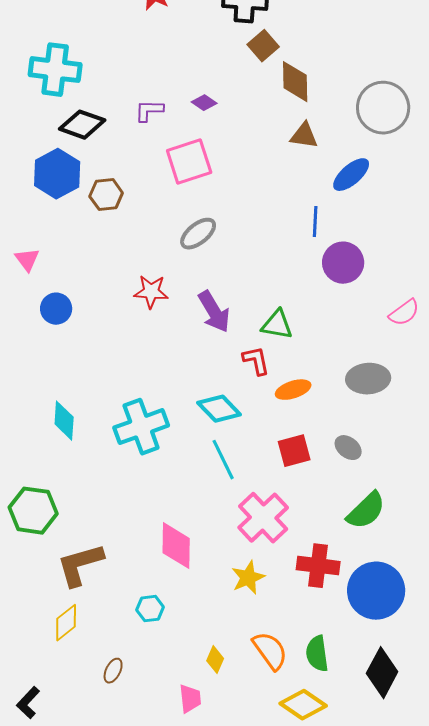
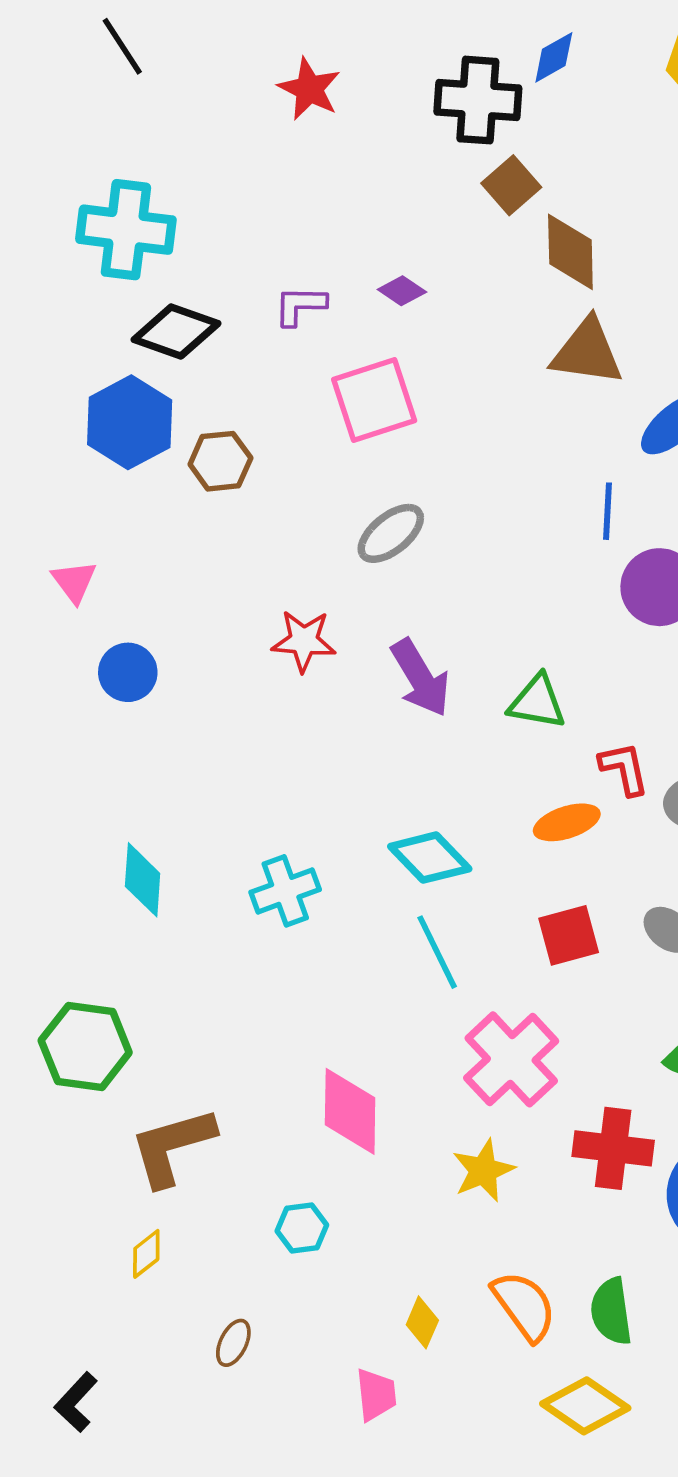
brown triangle: (304, 136) -> (587, 352), size x1.4
red L-shape: (256, 361) -> (624, 769), moved
cyan cross: (141, 427) -> (285, 891), size x0.7
yellow diamond: (66, 623) -> (146, 1254), size x0.7

